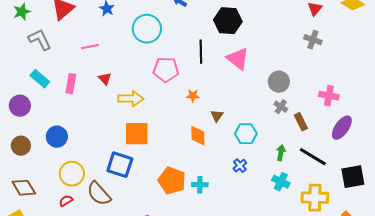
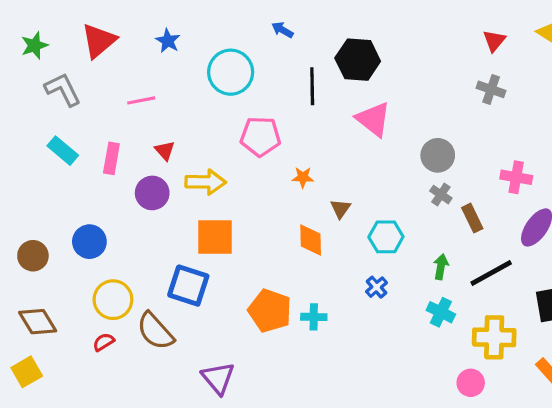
black line: (201, 52) -> (312, 86), moved
purple circle: (20, 106) -> (152, 193), moved
black line: (313, 157) -> (491, 273), turned -60

